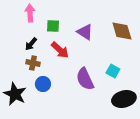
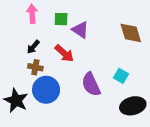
green square: (53, 26) -> (61, 19), moved
purple triangle: (85, 32) -> (80, 30), moved
blue circle: (43, 84) -> (46, 90), size x1.6

